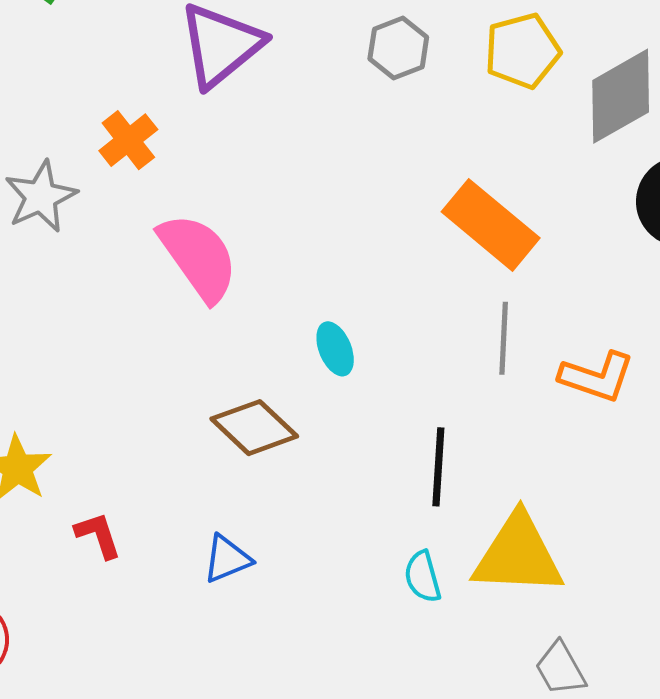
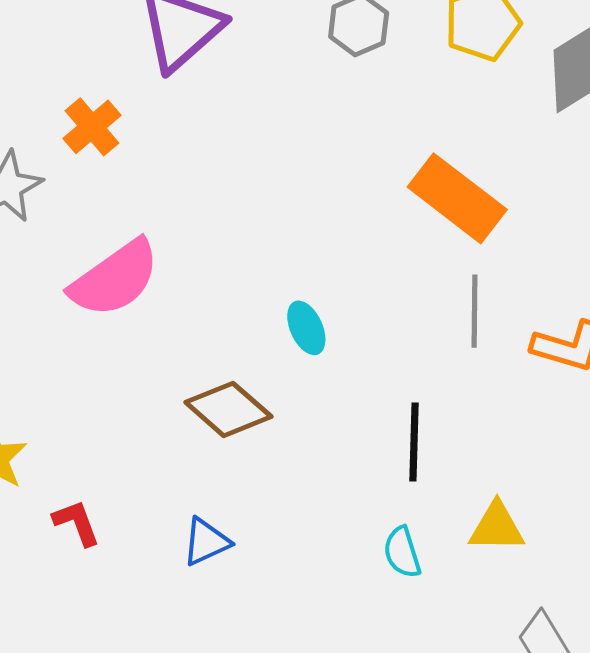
pink semicircle: (198, 257) -> (115, 279), moved, turned 92
yellow triangle: (518, 555) -> (497, 527), size x0.6

